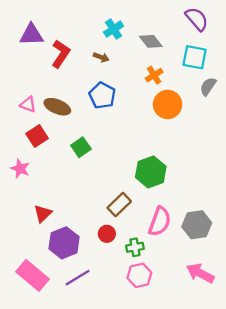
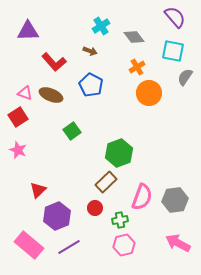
red L-shape: (61, 54) -> (54, 62), moved, turned 105
red square: (37, 136) -> (18, 117), moved
green hexagon: (151, 172) -> (119, 153), moved

